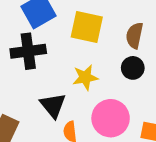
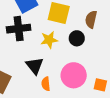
black circle: (133, 68) -> (77, 38), moved
yellow star: (85, 77) -> (49, 40), moved

